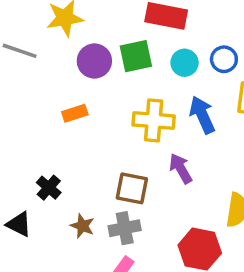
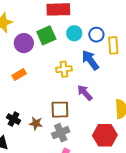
blue circle: (224, 59) -> (96, 35), moved
yellow cross: (154, 120) -> (64, 69), size x0.7
brown star: (82, 226) -> (36, 123), moved

